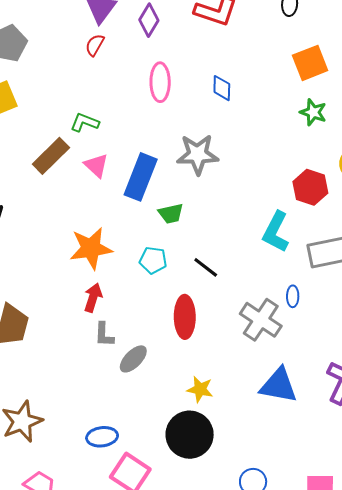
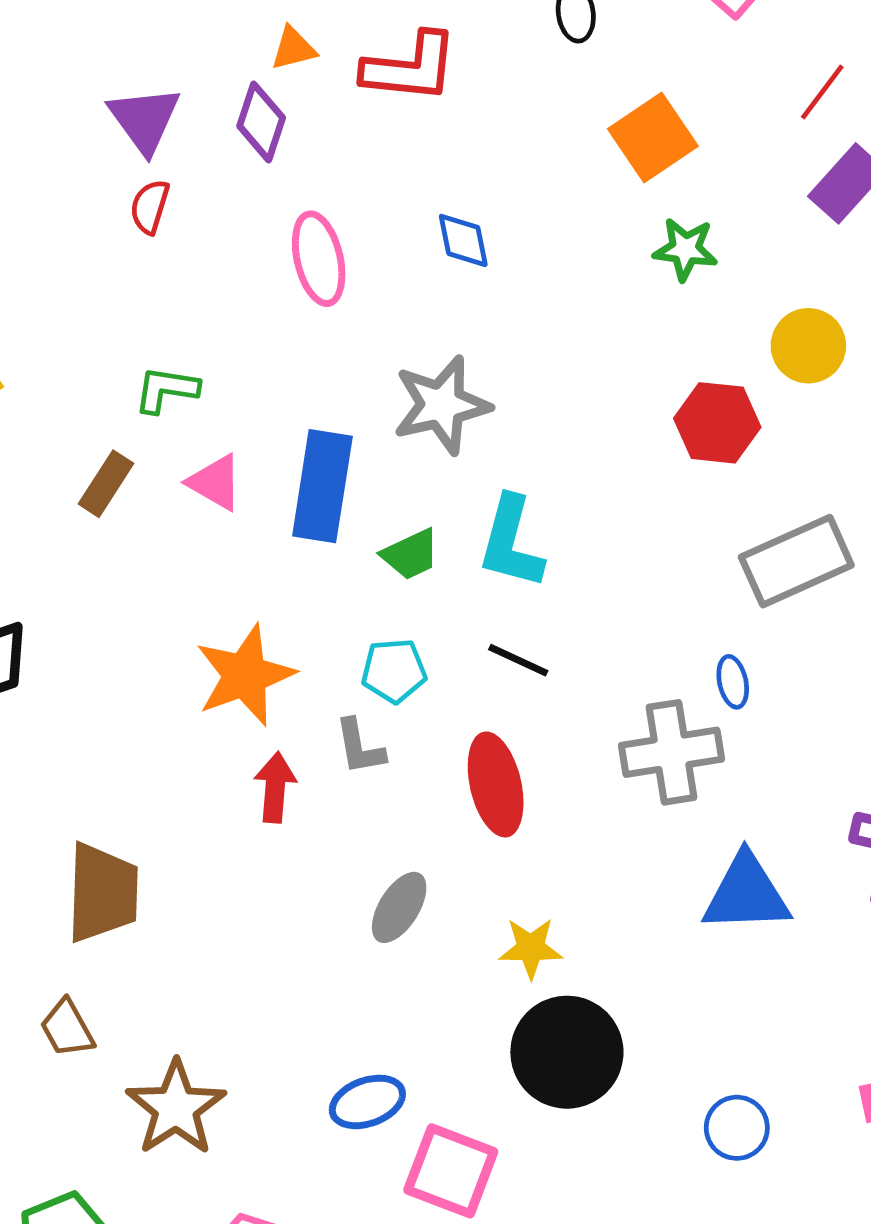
brown rectangle: (51, 156) -> (106, 484), size x0.7
cyan L-shape: (276, 232) -> (511, 542), moved
gray cross: (261, 320) -> (671, 752), turned -30
gray L-shape: (104, 335) -> (360, 747), moved
yellow star: (200, 389) -> (531, 948), moved

